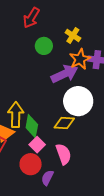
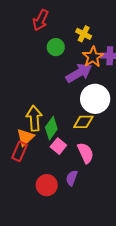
green diamond: (32, 126) -> (51, 128), turned 30
red circle: (31, 164) -> (47, 185), moved

